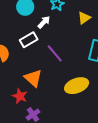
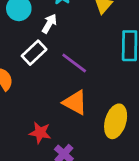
orange triangle: (33, 78) -> (75, 102), moved
yellow ellipse: (77, 86) -> (116, 121), moved, turned -40

